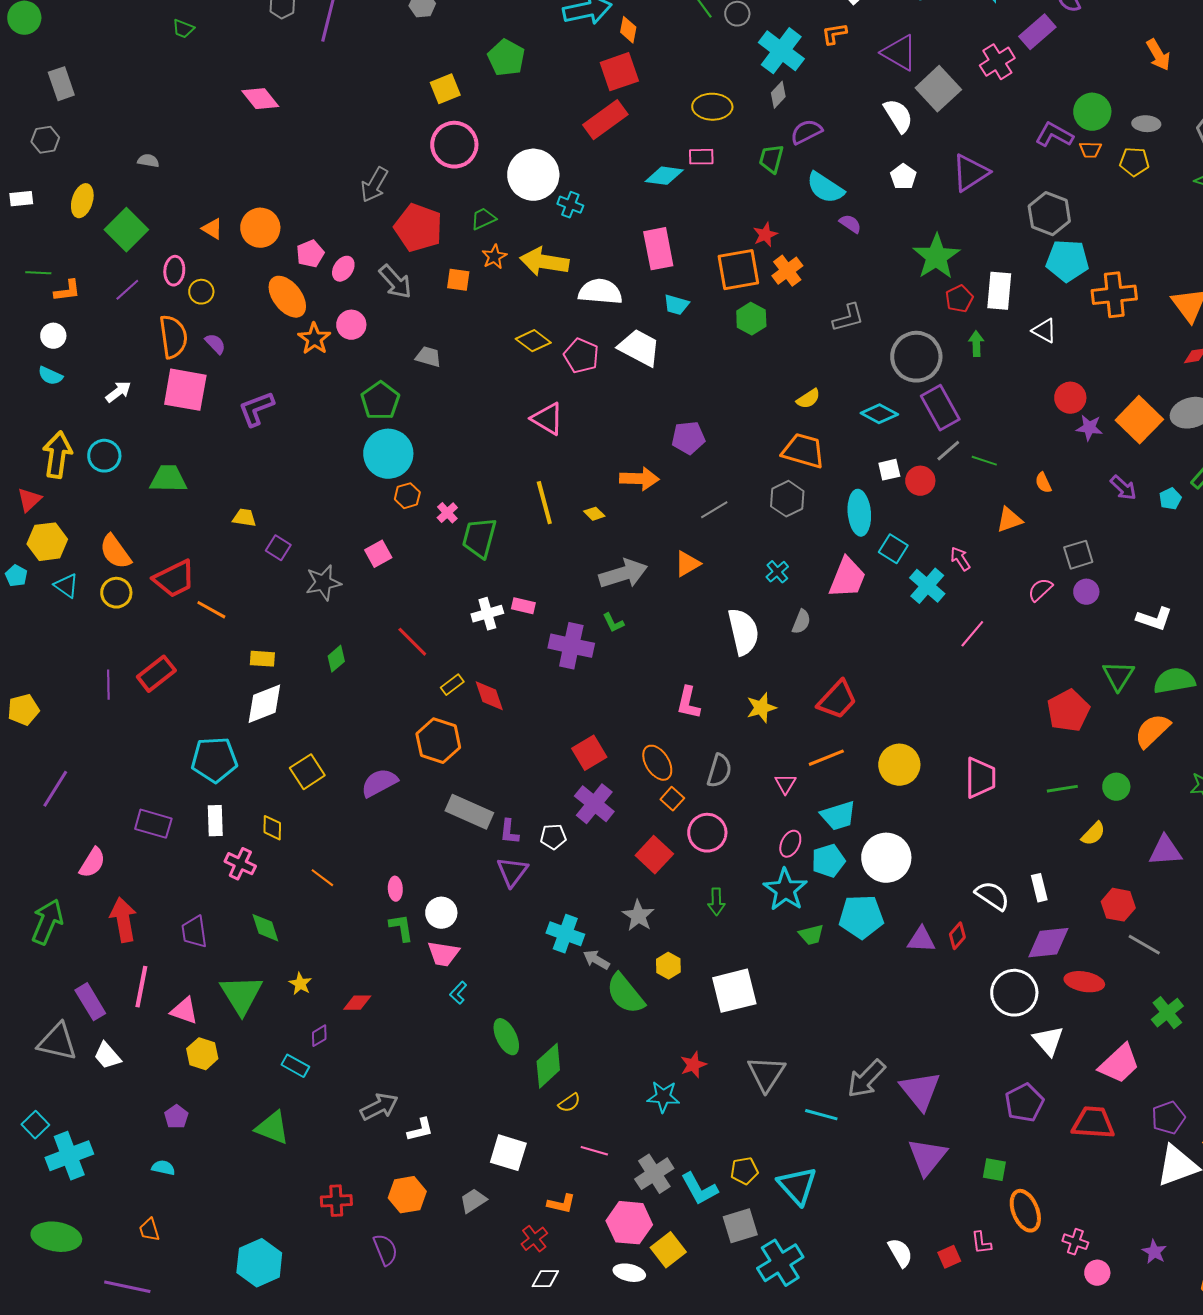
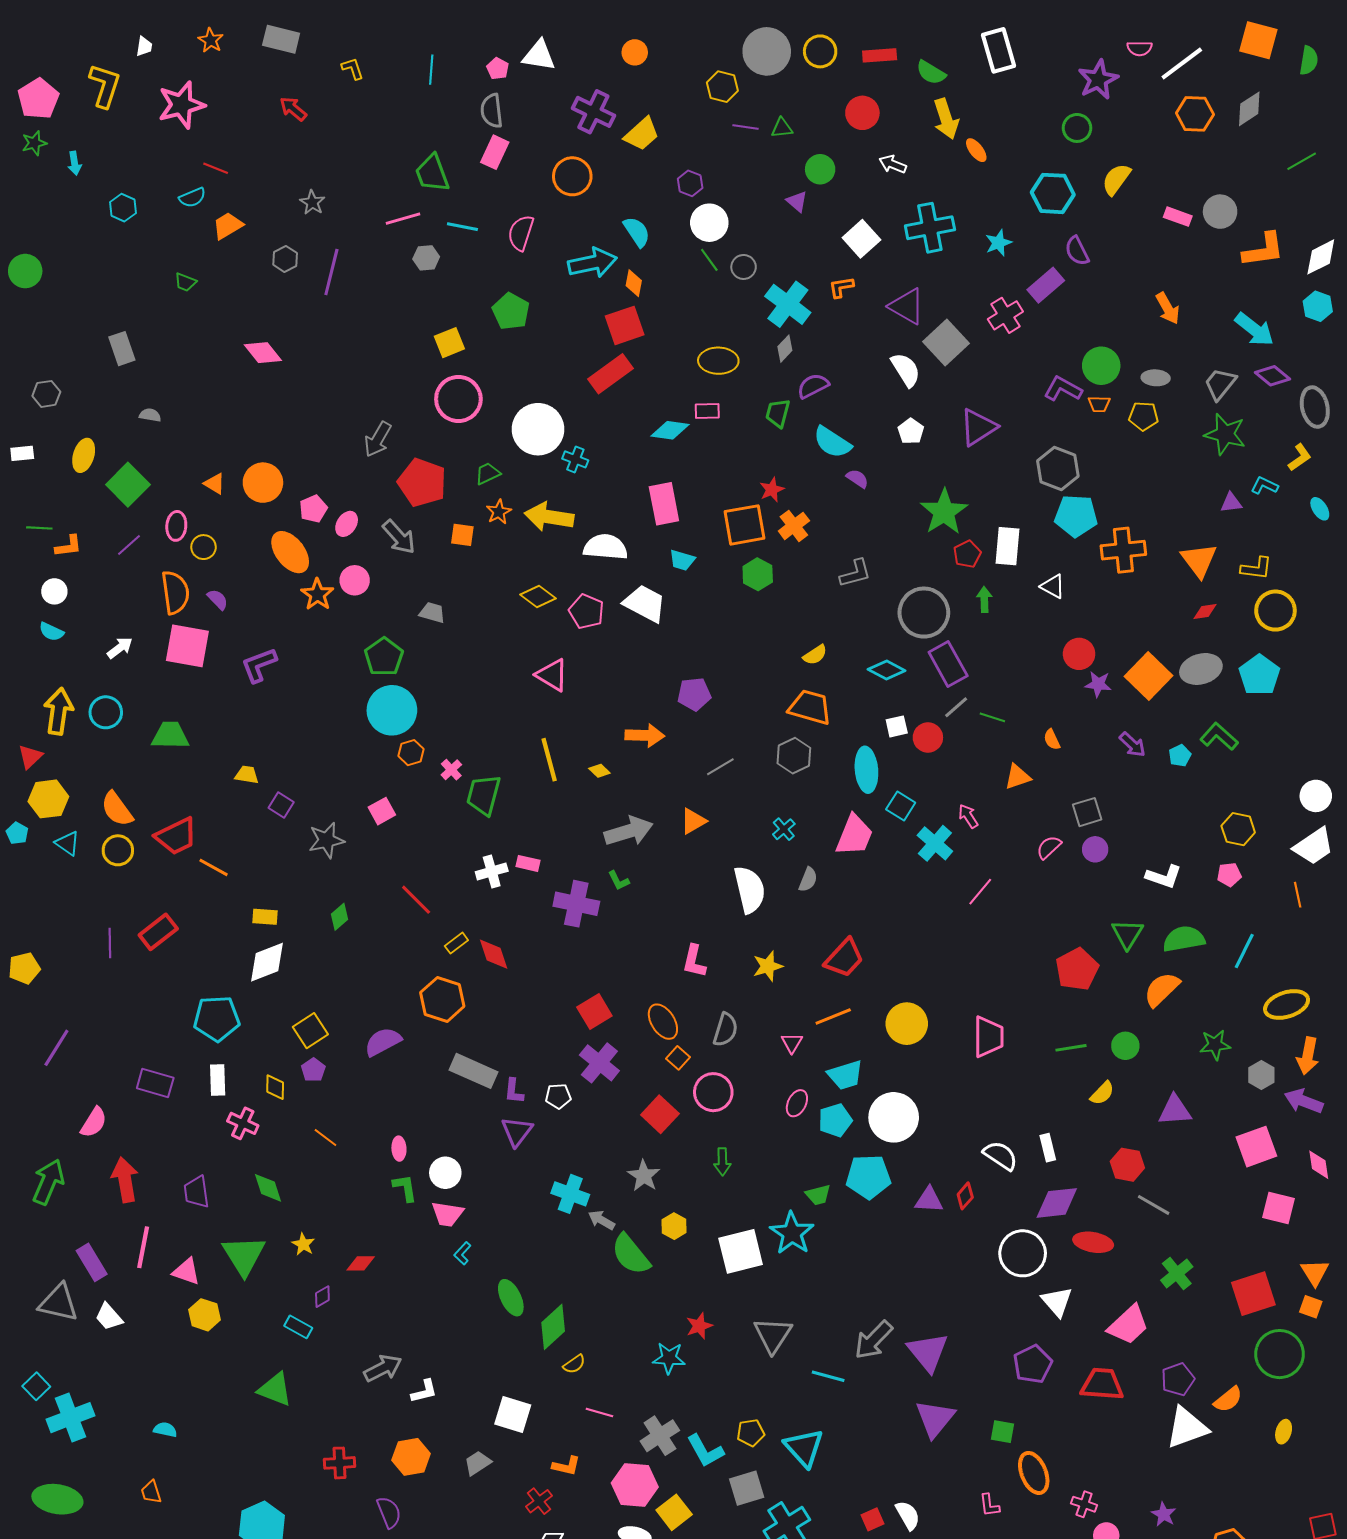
gray rectangle: (61, 84) -> (122, 349), moved
cyan star: (785, 890) -> (792, 1233), moved
purple pentagon: (176, 1117) -> (313, 1070), moved
red square: (949, 1257) -> (872, 1519), moved

